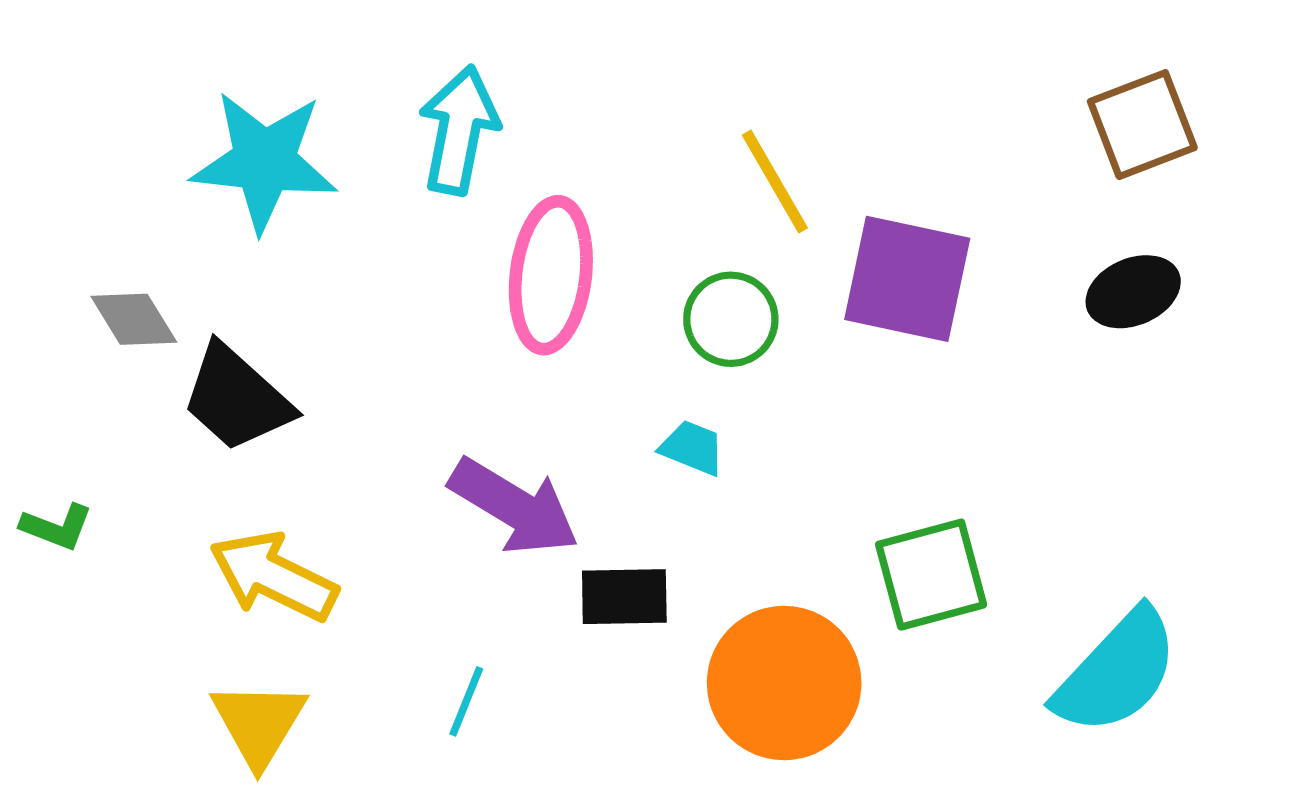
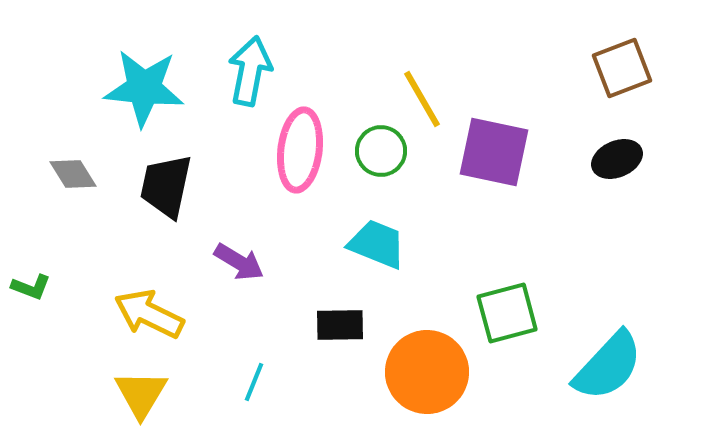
green circle: (731, 319) -> (381, 151), moved
black trapezoid: (237, 398) -> (166, 186), moved, turned 60
cyan trapezoid: (692, 448) -> (377, 244), size x1.6
purple arrow: (514, 507) -> (239, 262), moved, size x0.7

